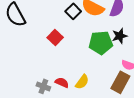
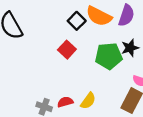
red square: (55, 38) -> (67, 50), moved
red semicircle: (62, 83) -> (65, 102), turned -40

